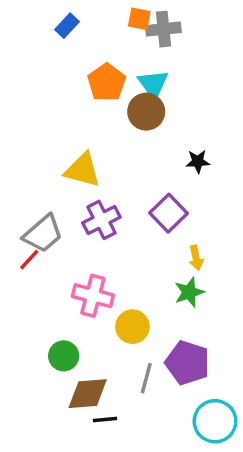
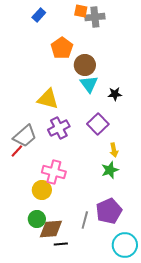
cyan triangle: (153, 84) -> (89, 84), moved
yellow circle: (132, 327) -> (42, 190), moved
green circle: (64, 356) -> (37, 219), moved
purple pentagon: (187, 363) -> (109, 211), turned 30

